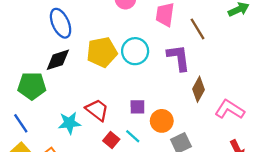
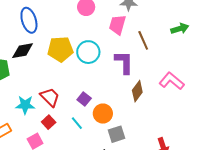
purple square: (137, 107) -> (84, 99), turned 32
pink L-shape: (230, 110) -> (172, 81), moved
red square: (111, 140) -> (49, 122), moved

